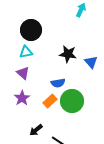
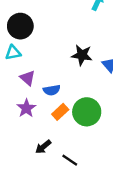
black circle: (31, 30) -> (20, 26), moved
cyan triangle: (26, 52) -> (13, 53), moved
blue semicircle: (58, 83) -> (52, 90), moved

